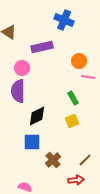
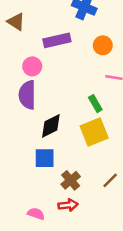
orange circle: (79, 61) -> (103, 45), moved
yellow square: (72, 121) -> (94, 132), size x1.6
red arrow: (76, 180) -> (68, 205), moved

